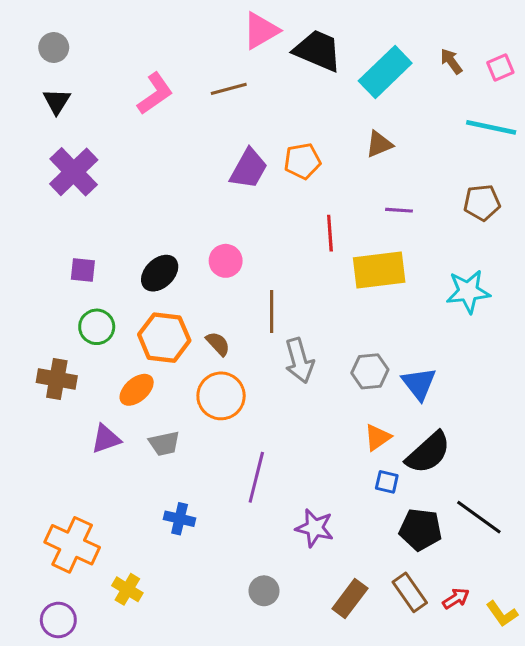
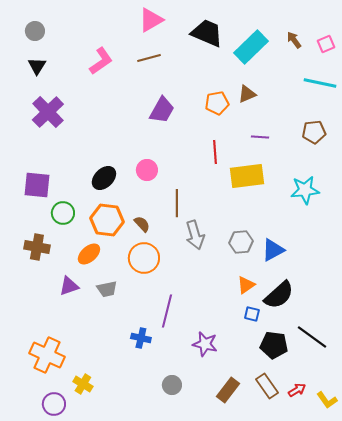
pink triangle: (261, 31) -> (151, 20), moved
orange pentagon: (302, 161) -> (217, 103), moved
purple square: (83, 270) -> (37, 185), moved, size x1.6
blue triangle: (419, 384) -> (273, 250), turned 40
blue cross: (180, 519) -> (141, 338), moved
purple circle: (58, 620) -> (54, 404), moved

